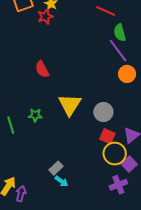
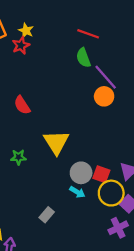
green semicircle: (120, 33) -> (83, 58), moved
orange circle: (127, 74) -> (104, 96), moved
gray circle: (103, 112) -> (81, 173), moved
cyan arrow: (61, 181) -> (77, 192), moved

